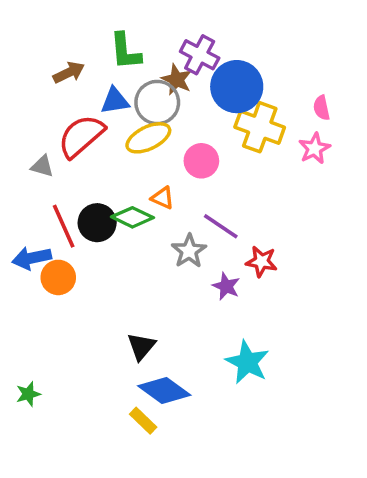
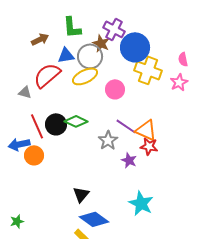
orange triangle: (163, 198) -> (146, 130), moved, size x1.6

